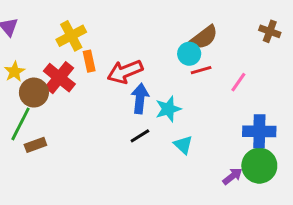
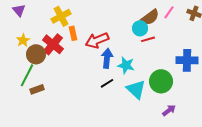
pink line: (238, 82) -> (169, 12), moved
cyan star: (168, 109) -> (126, 65), turned 30
blue cross: (259, 131) -> (187, 60), moved
cyan triangle: (183, 145) -> (136, 89), size x1.5
green circle: (259, 166) -> (161, 81), moved

